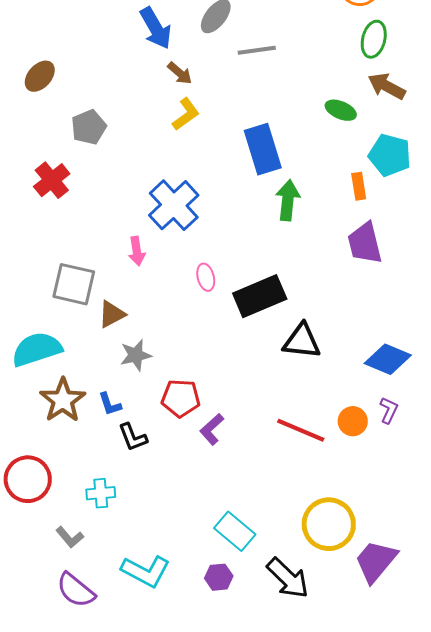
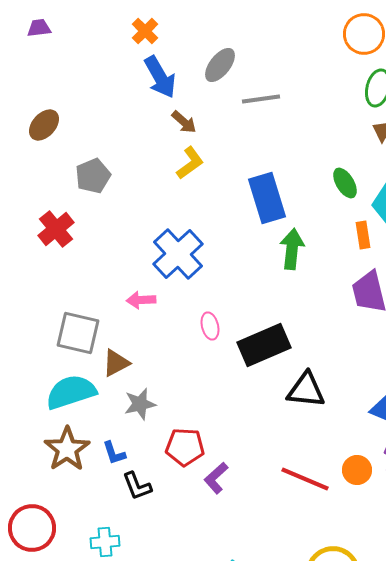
green ellipse: (341, 110) -> (345, 183), moved, turned 36
pink arrow: (137, 251) -> (141, 300), turned 96
cyan semicircle: (37, 349) -> (71, 392), moved

